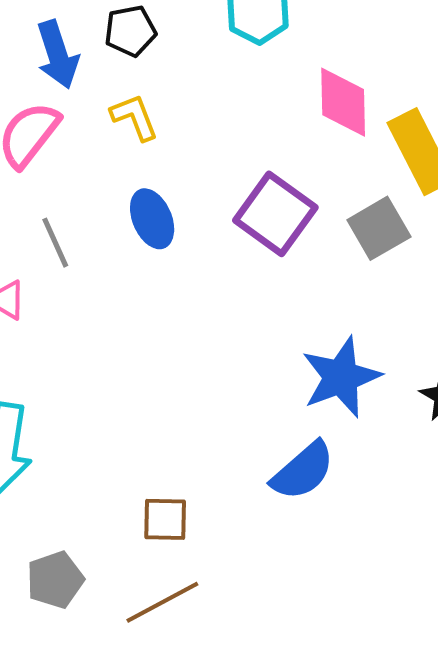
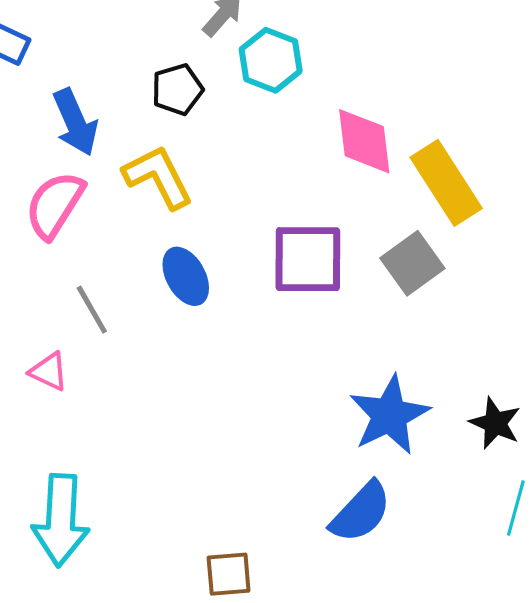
black pentagon: (130, 31) -> (177, 89), moved
yellow L-shape: (134, 117) -> (158, 177), size x1.4
purple square: (275, 214) -> (308, 259), turned -30

